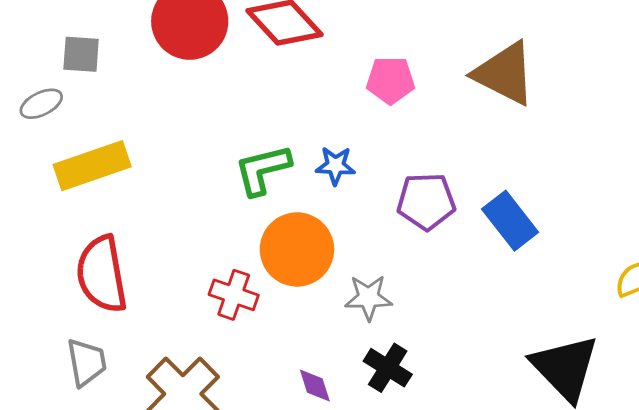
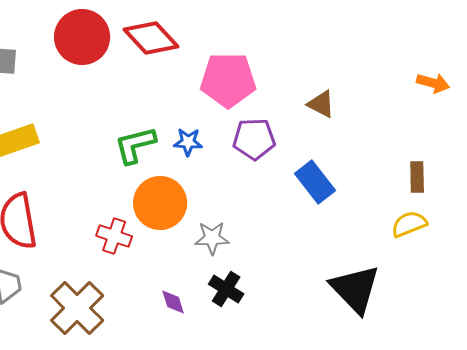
brown triangle: (505, 74) -> (321, 104), moved, size x0.6
pink pentagon: (390, 80) -> (228, 80), size x1.6
purple pentagon: (426, 201) -> (254, 139), moved

